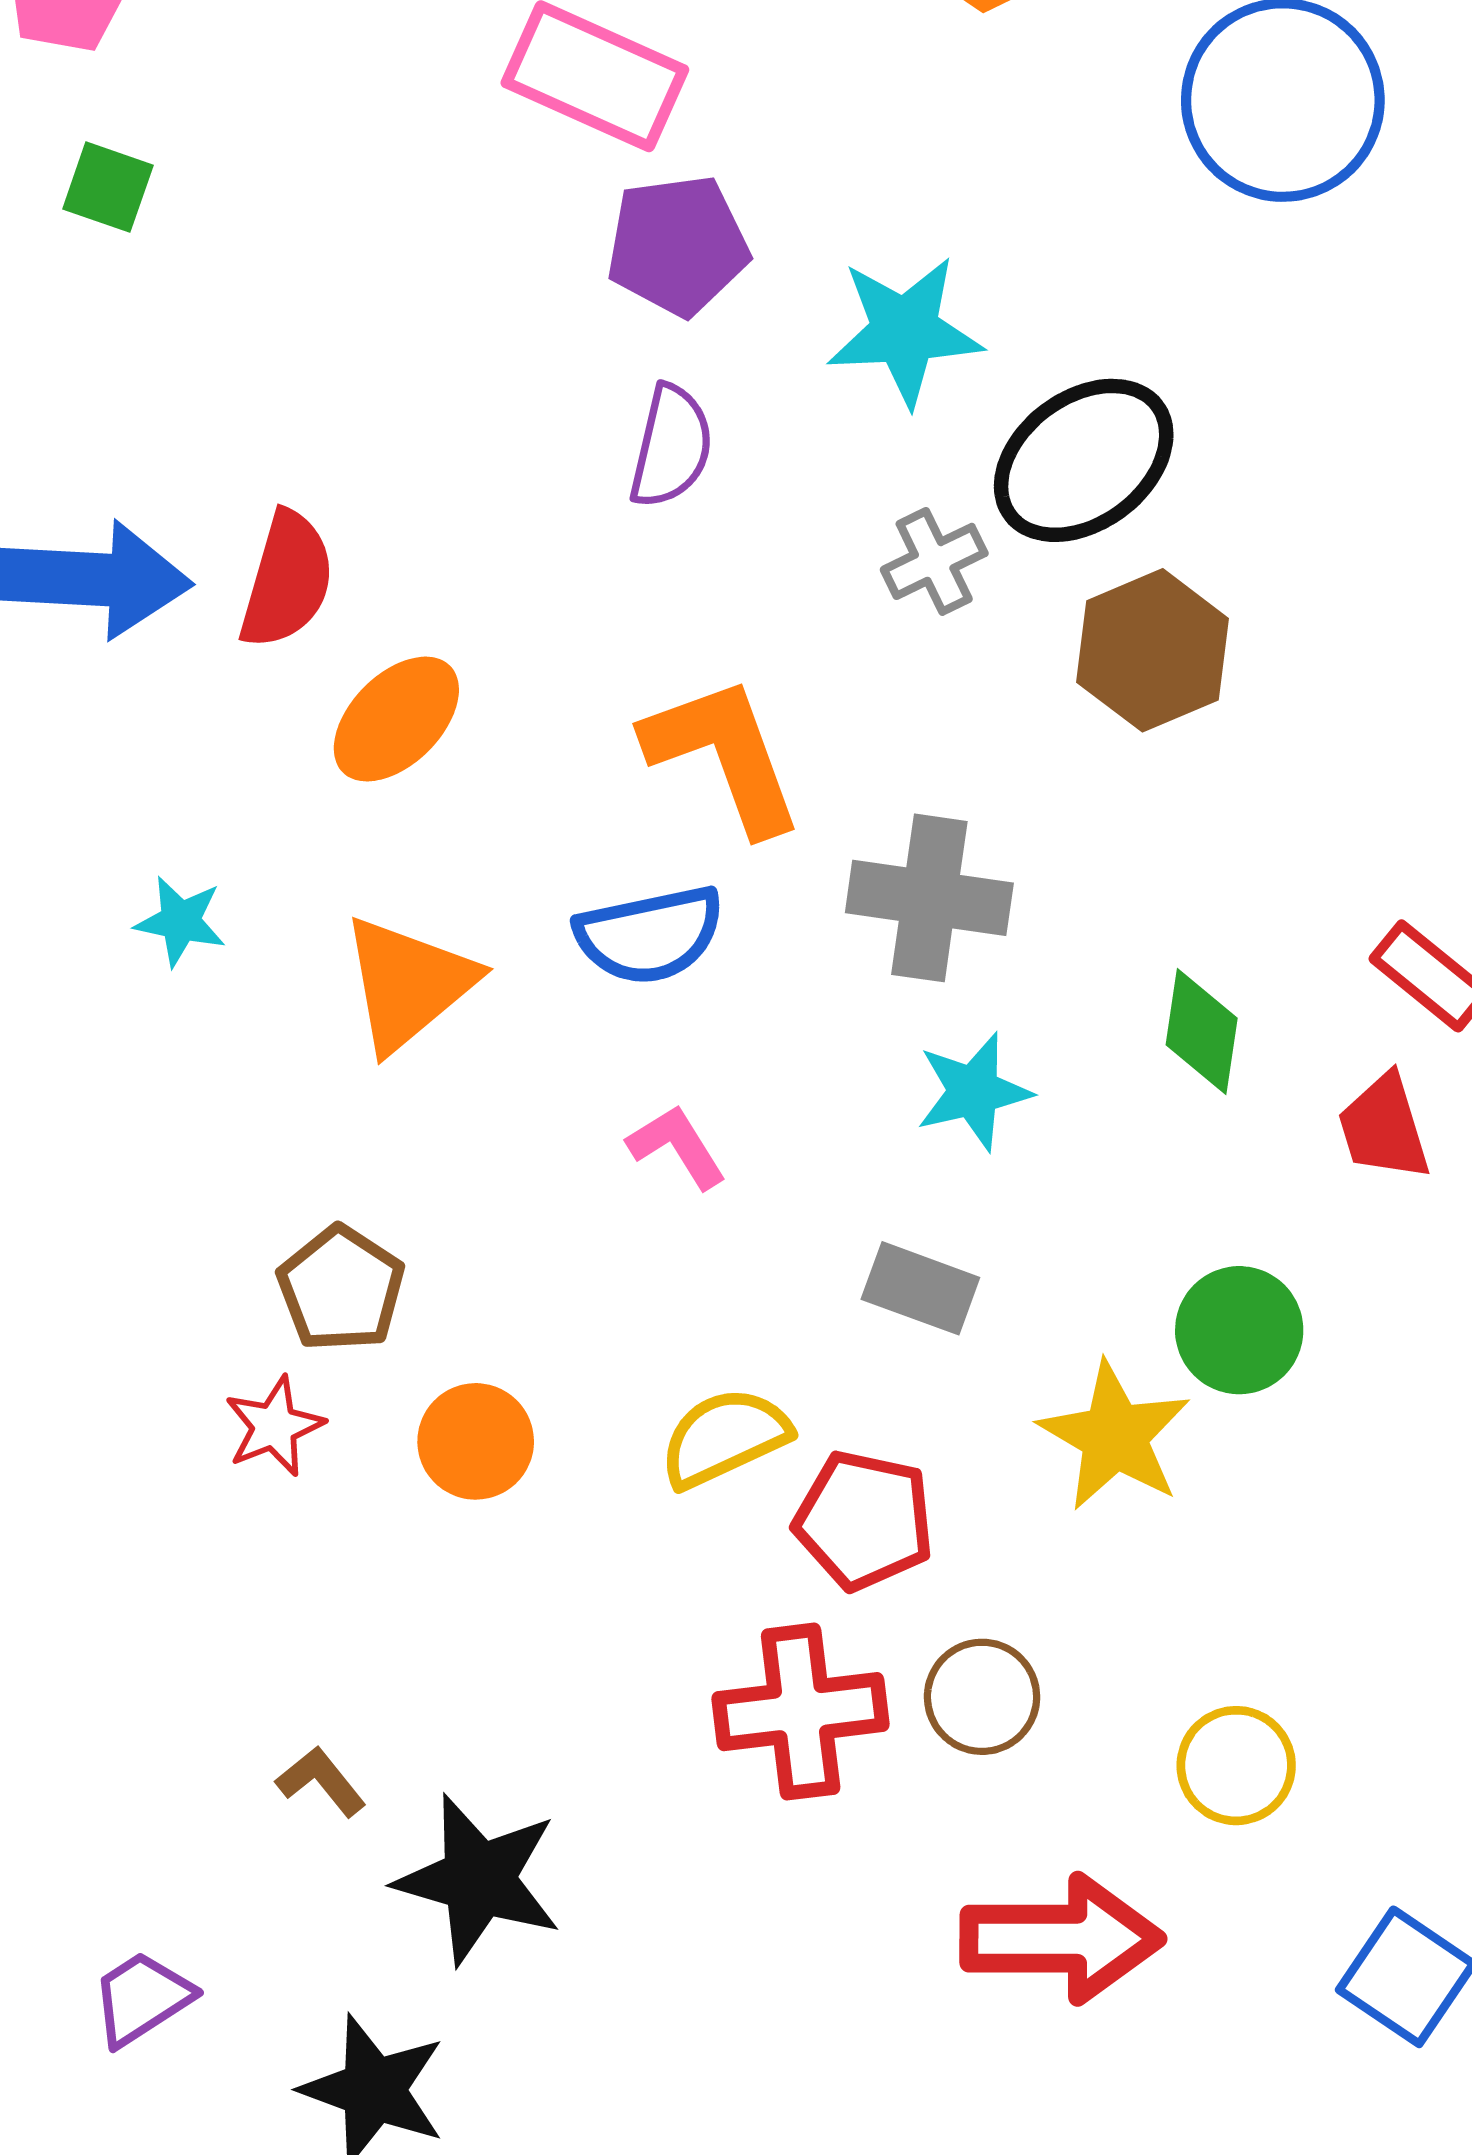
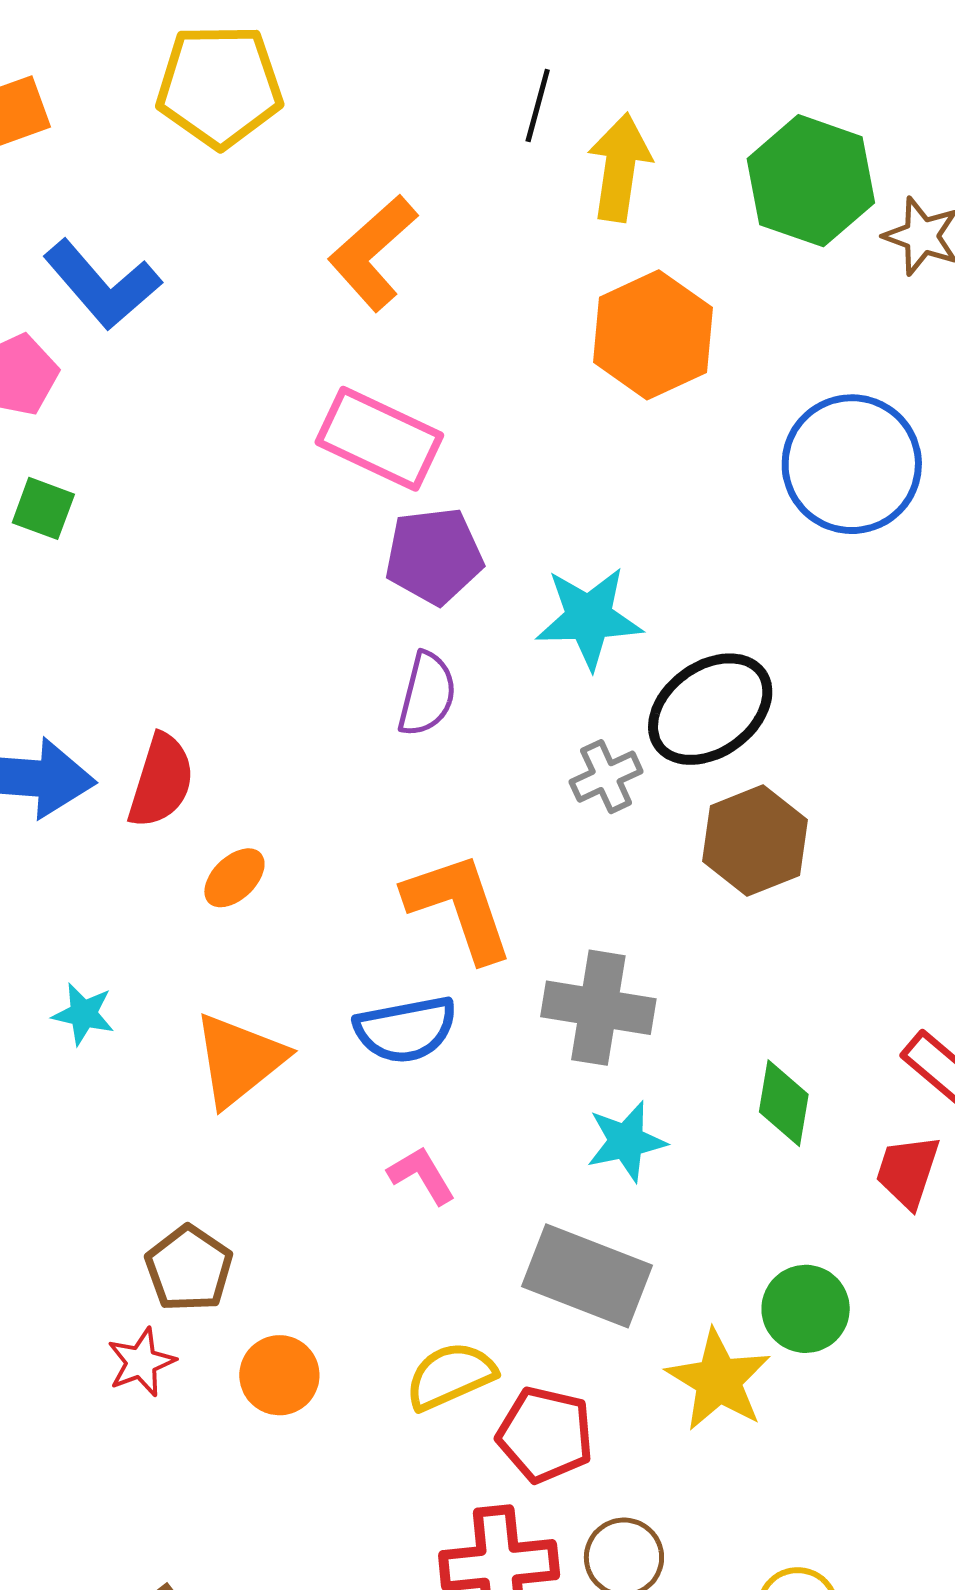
orange ellipse: (396, 719) -> (234, 878), size x0.7
red trapezoid: (1384, 1127) -> (908, 1171), turned 34
gray rectangle: (920, 1288) -> (587, 1276), size x1.6

